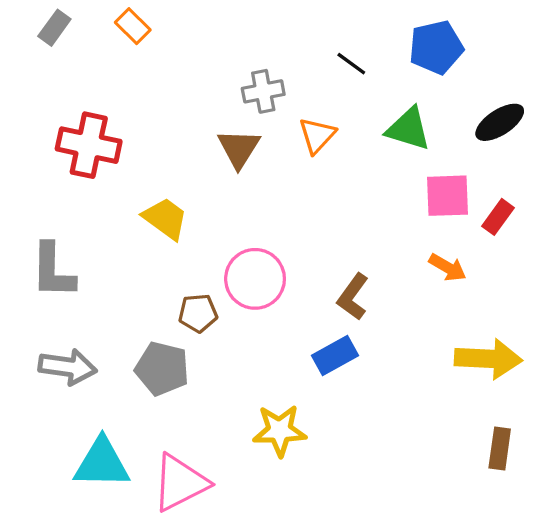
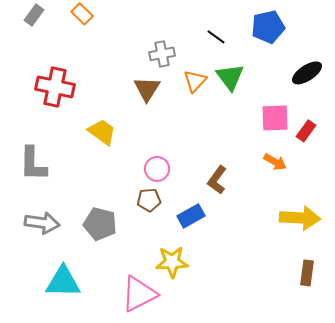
green triangle: (408, 129) -> (230, 77), moved, turned 36
pink circle: (255, 279) -> (157, 169), size x0.7
brown pentagon: (198, 313) -> (149, 200), moved
blue rectangle: (335, 356) -> (191, 216), moved
pink triangle: (180, 483) -> (139, 294), moved

